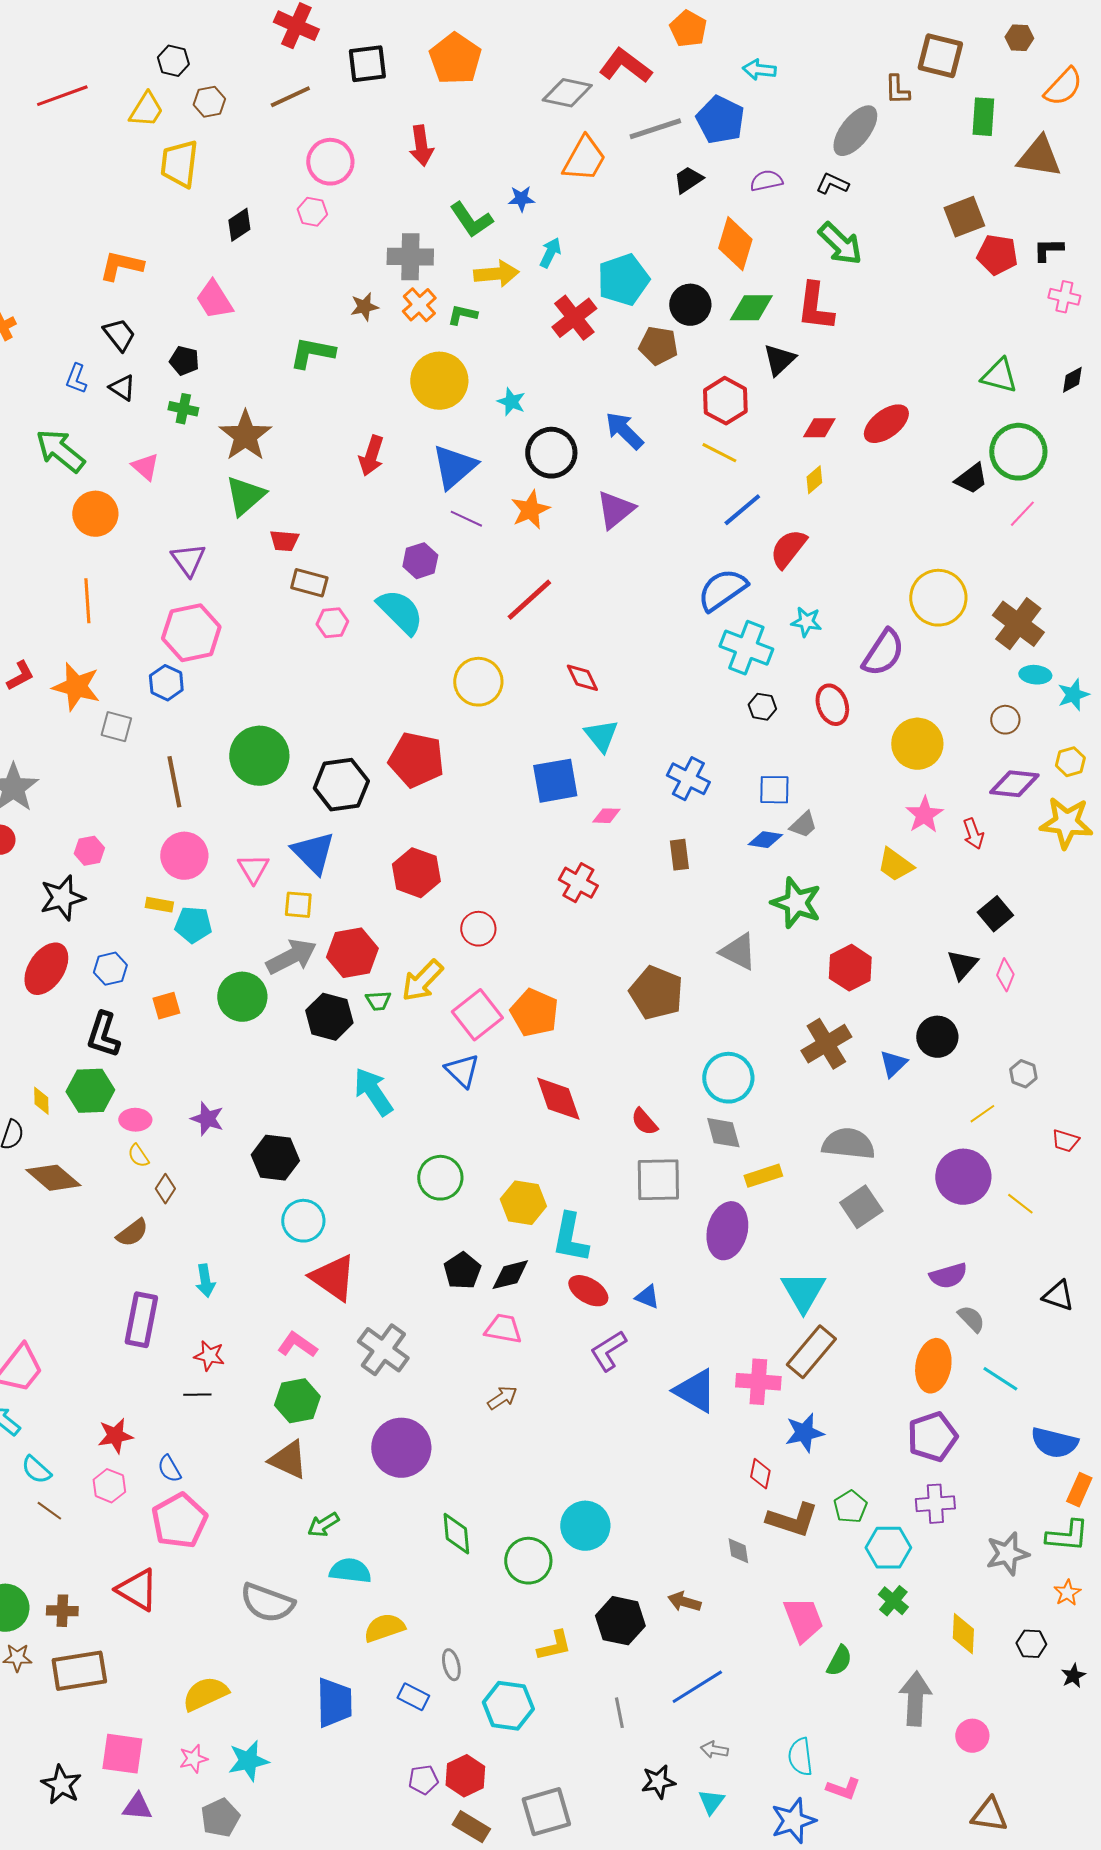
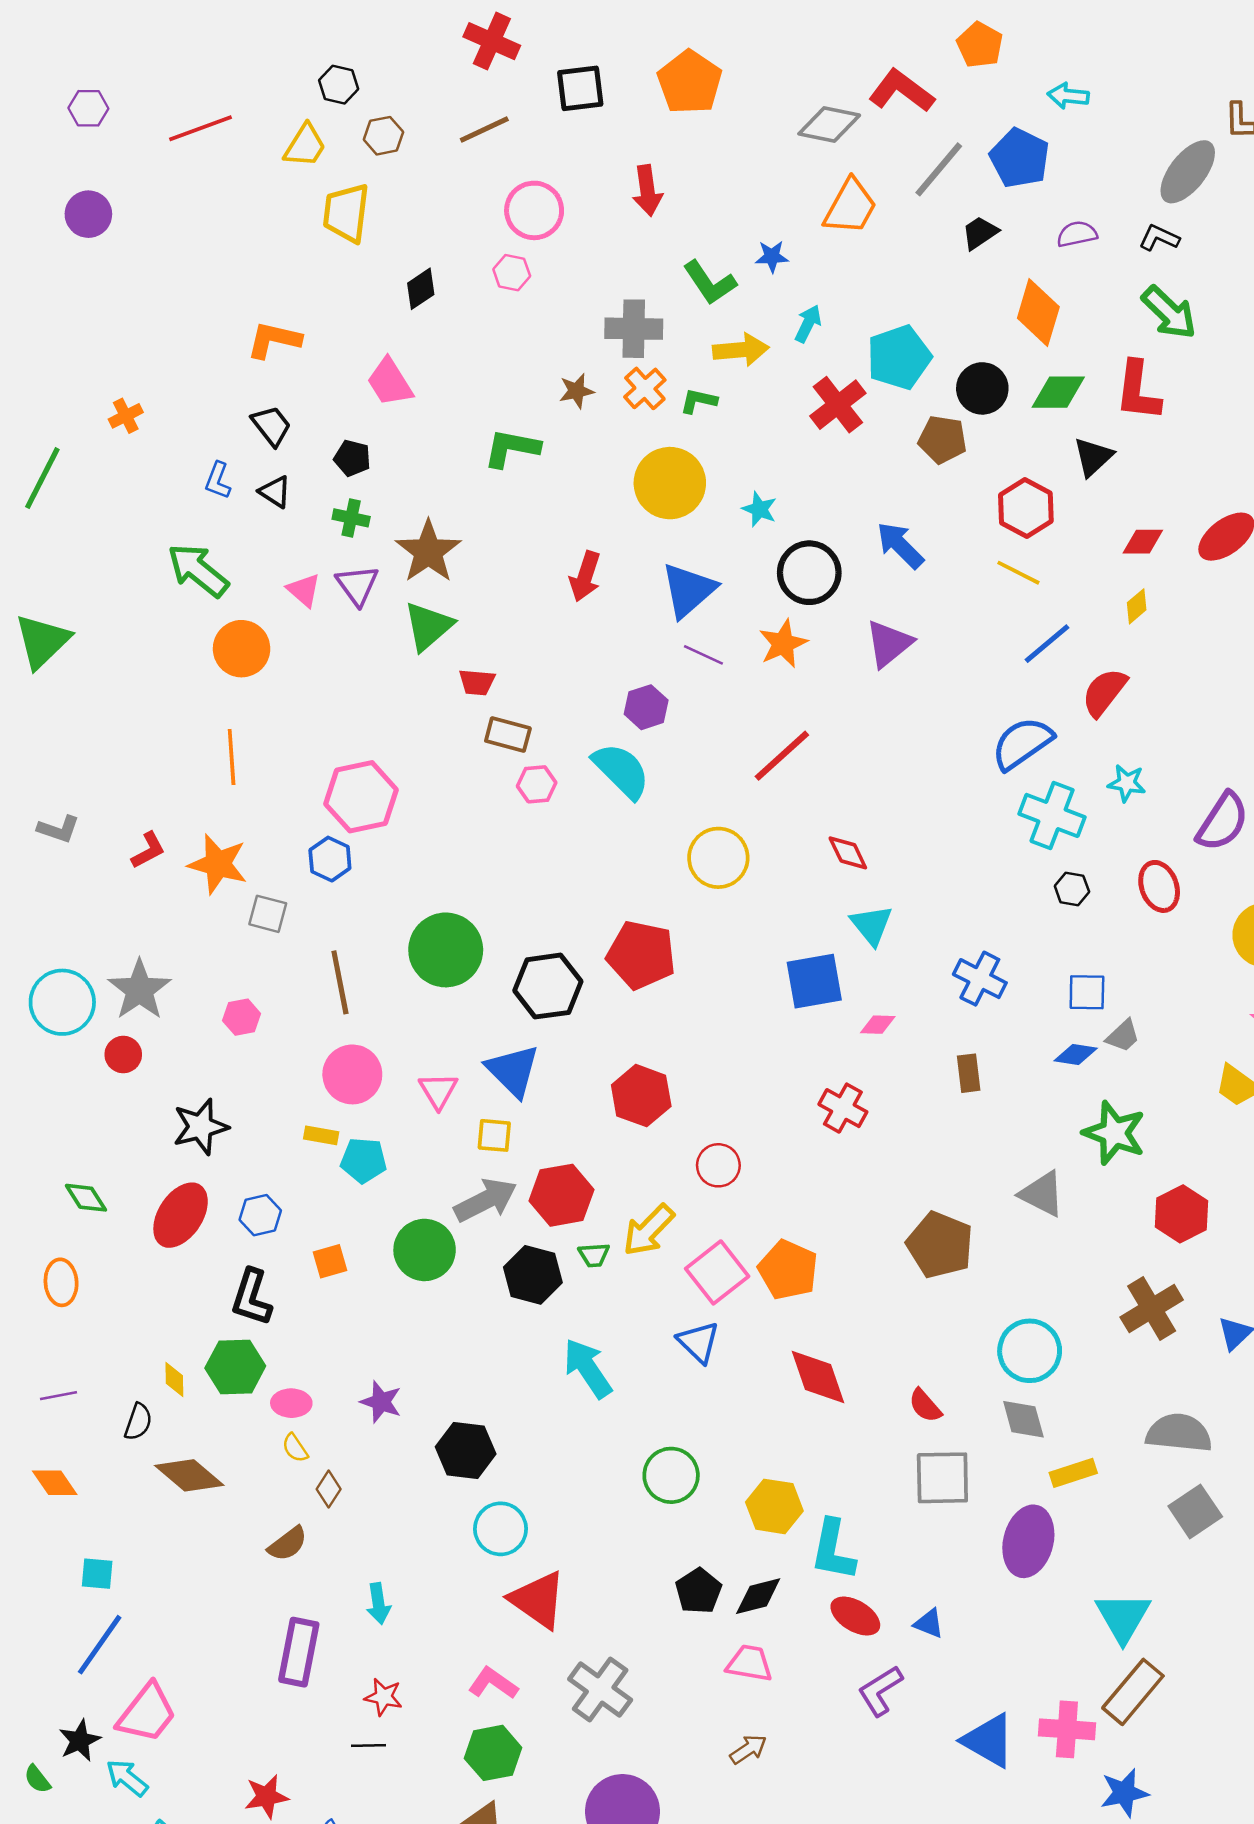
gray line: (655, 129) -> (939, 169), turned -32
purple triangle: (188, 560) -> (357, 585), moved
pink hexagon: (89, 851) -> (242, 1017), moved

